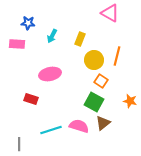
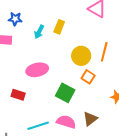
yellow rectangle: (80, 39) -> (59, 27), moved
green square: (94, 102) -> (65, 93), moved

